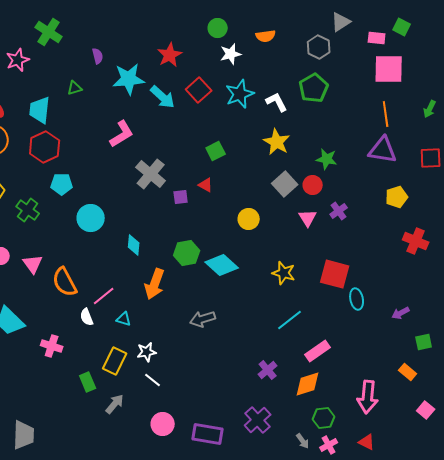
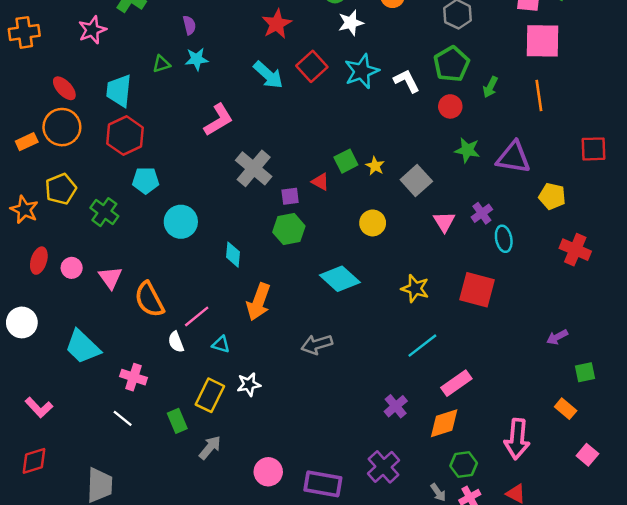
cyan star: (129, 79) -> (197, 59), moved, size x0.6
green arrow: (430, 109) -> (490, 87), moved
yellow star: (277, 142) -> (375, 166), moved, size x0.6
purple triangle: (383, 150) -> (513, 157), moved
green square: (216, 151) -> (346, 161), moved
red circle: (313, 185) -> (450, 106), moved
yellow pentagon: (397, 197) -> (552, 196), turned 30
green hexagon: (187, 253) -> (289, 229), moved
cyan ellipse: (357, 299) -> (504, 239), moved
white line: (153, 380) -> (123, 418), moved

